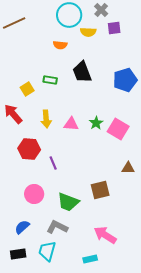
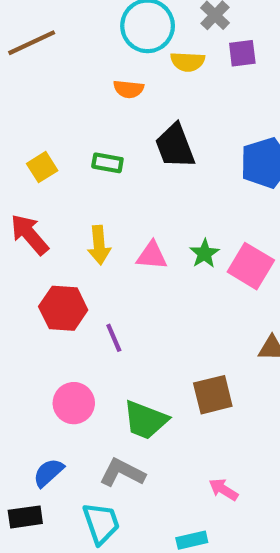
yellow square: (27, 89) -> (42, 167), moved
pink arrow: (105, 235) -> (223, 490), size x0.6
cyan trapezoid: (47, 251) -> (101, 523), turned 145
black rectangle: (18, 254) -> (25, 517), moved

